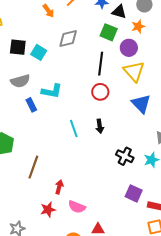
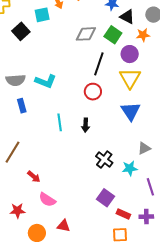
gray diamond: (68, 39) -> (86, 34), moved
black square: (18, 47) -> (21, 31), turned 30
cyan square: (39, 52) -> (42, 15), moved, turned 35
gray semicircle: (20, 81) -> (16, 80), moved
blue rectangle: (31, 105) -> (22, 106), moved
red arrow: (59, 187) -> (34, 177), turned 104
red star: (48, 210) -> (17, 211), moved

